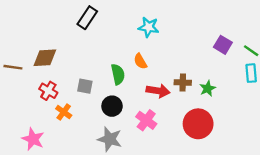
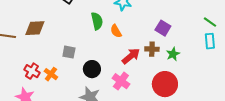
purple square: (223, 45) -> (163, 28), moved
green semicircle: (118, 74) -> (97, 21), moved
red cross: (48, 91) -> (32, 71), moved
red arrow: (158, 91) -> (131, 56), turned -48

